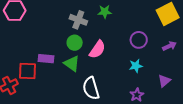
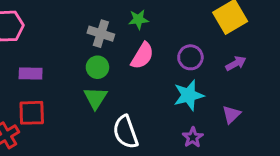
pink semicircle: (97, 49) -> (142, 56), moved
purple rectangle: (46, 59) -> (31, 73), moved
green triangle: (72, 64) -> (95, 98), turned 30
cyan star: (136, 66) -> (189, 95), size x1.5

